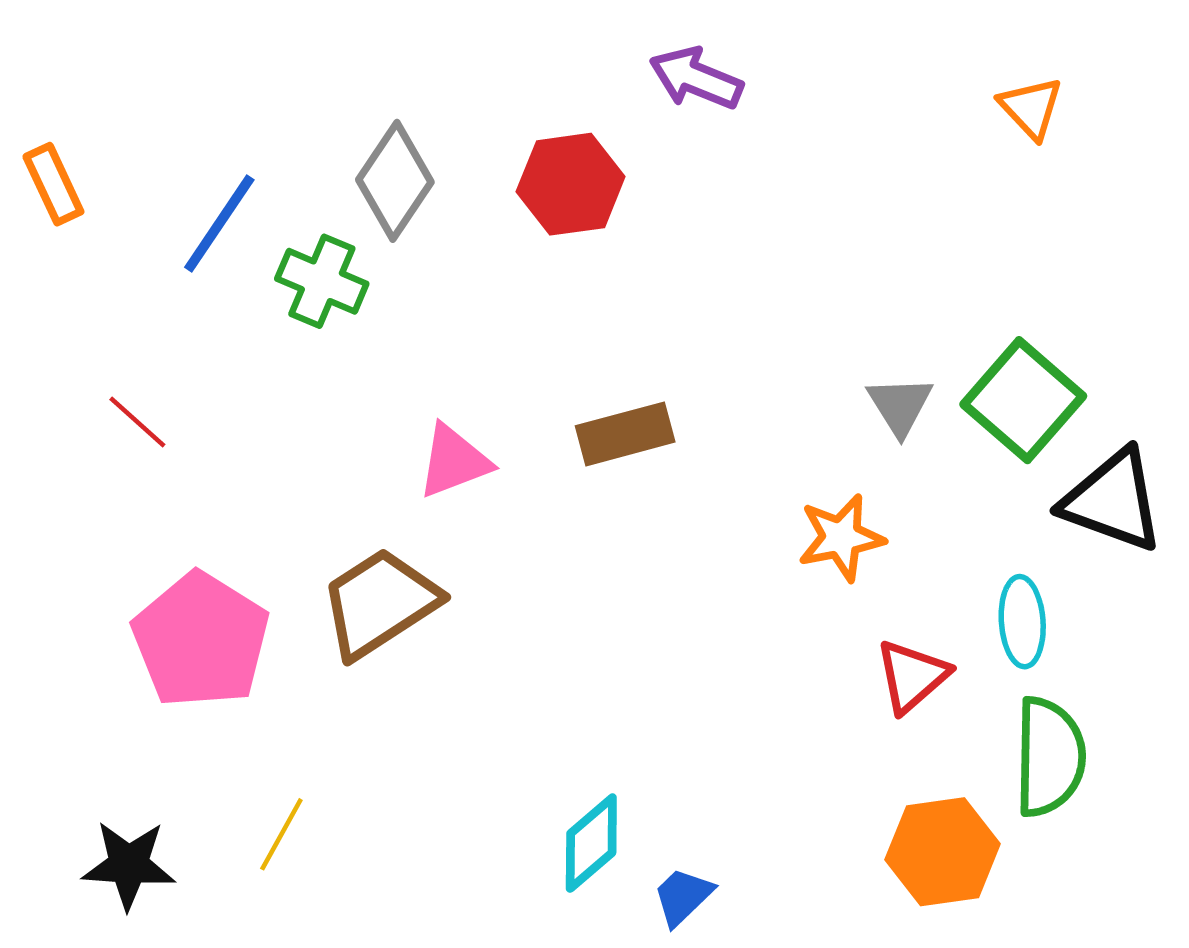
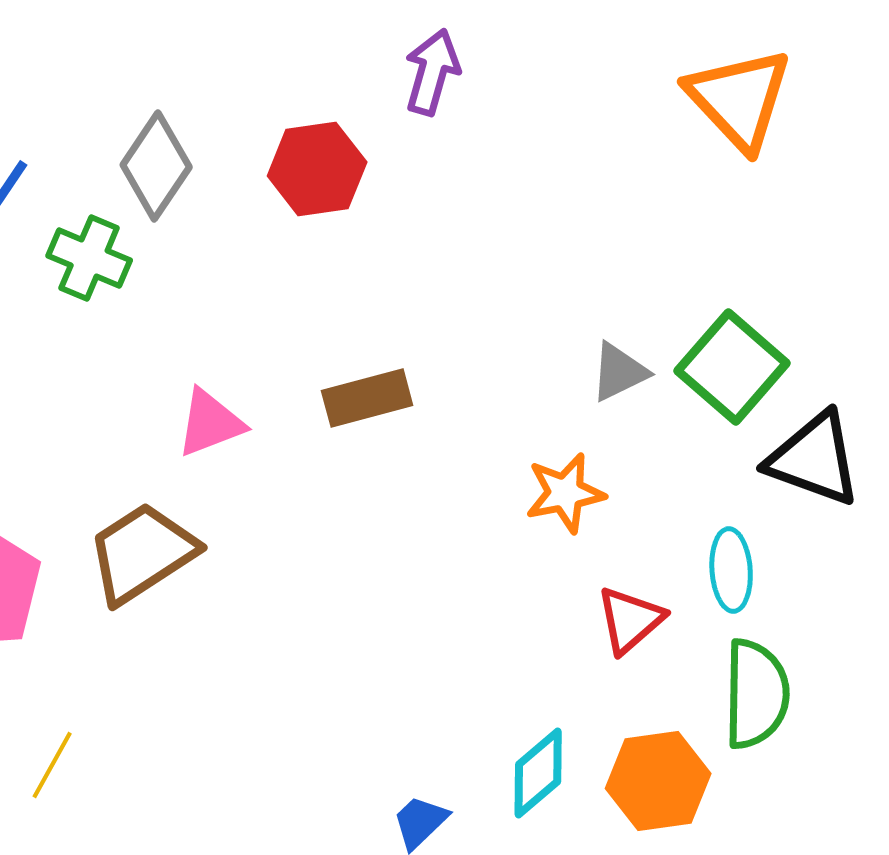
purple arrow: (696, 78) -> (432, 72), turned 84
orange triangle: (1031, 108) -> (739, 99), size x1.8
gray triangle: (900, 406) -> (619, 372), turned 36
cyan diamond: (591, 843) -> (538, 773), moved

